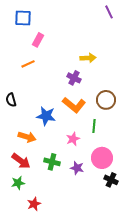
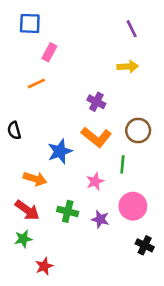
purple line: (109, 12) -> (132, 29), moved
yellow arrow: (88, 58) -> (128, 67), moved
blue star: (46, 116) -> (60, 151), turned -30
black cross: (111, 180) -> (145, 245), moved

